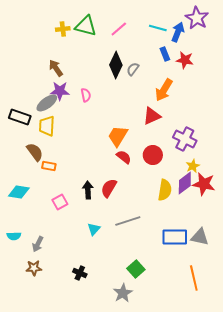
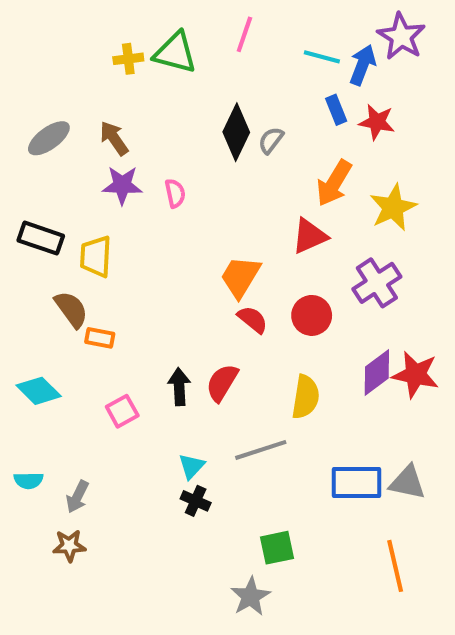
pink line: (119, 29) -> (244, 34), moved, turned -30
gray ellipse: (47, 103) -> (49, 138), moved
purple cross: (185, 139) -> (377, 283), turned 30
yellow star: (193, 166) -> (393, 208), moved, size x1.6
yellow semicircle: (165, 190) -> (306, 397), moved
cyan diamond: (19, 192) -> (39, 391), turned 35
green square: (136, 269) -> (277, 548), turned 30
black cross: (80, 273) -> (196, 501), moved

